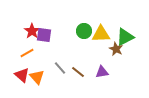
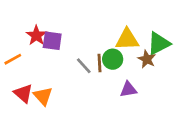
green circle: (84, 31) -> (113, 59), moved
orange line: (27, 53) -> (13, 59), moved
gray line: (60, 68) -> (84, 66), moved
brown line: (78, 72) -> (99, 63), moved, turned 48

